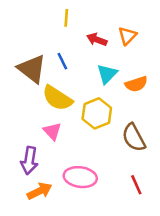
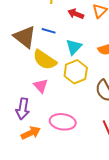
blue line: (62, 61) -> (49, 31), turned -48
cyan triangle: (107, 74) -> (74, 47), moved

